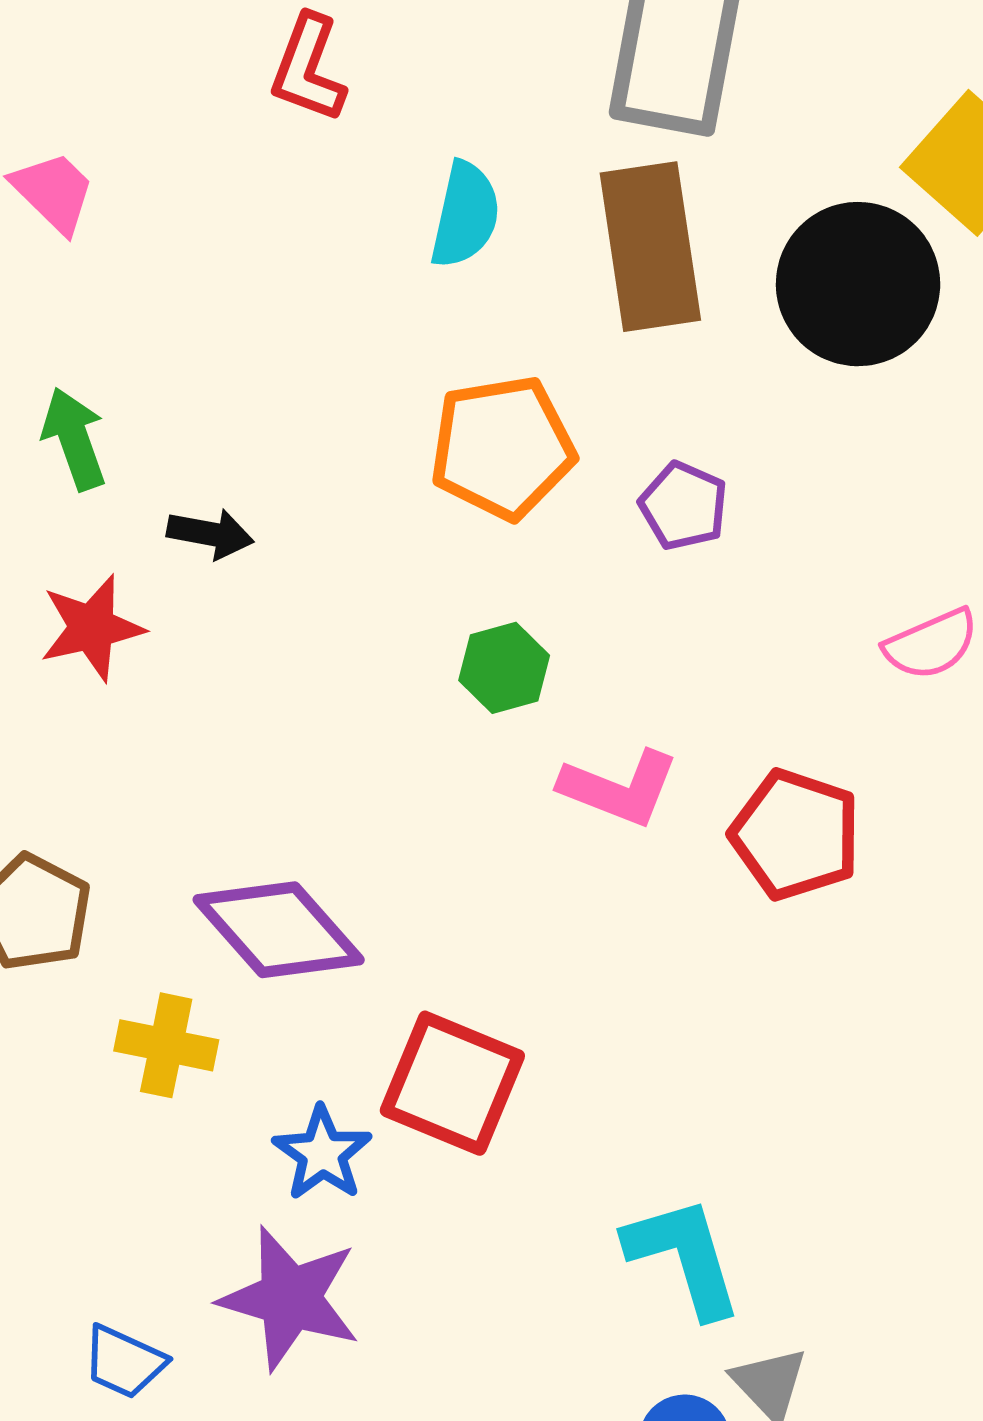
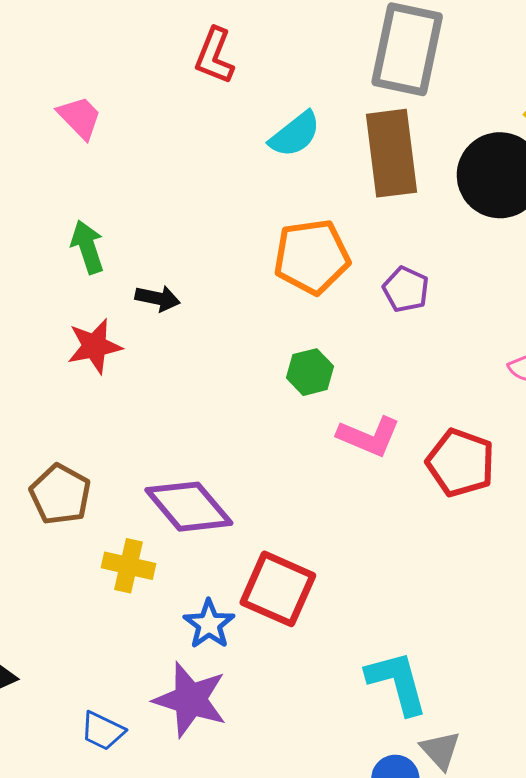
cyan semicircle: (465, 215) -> (295, 134), turned 38

